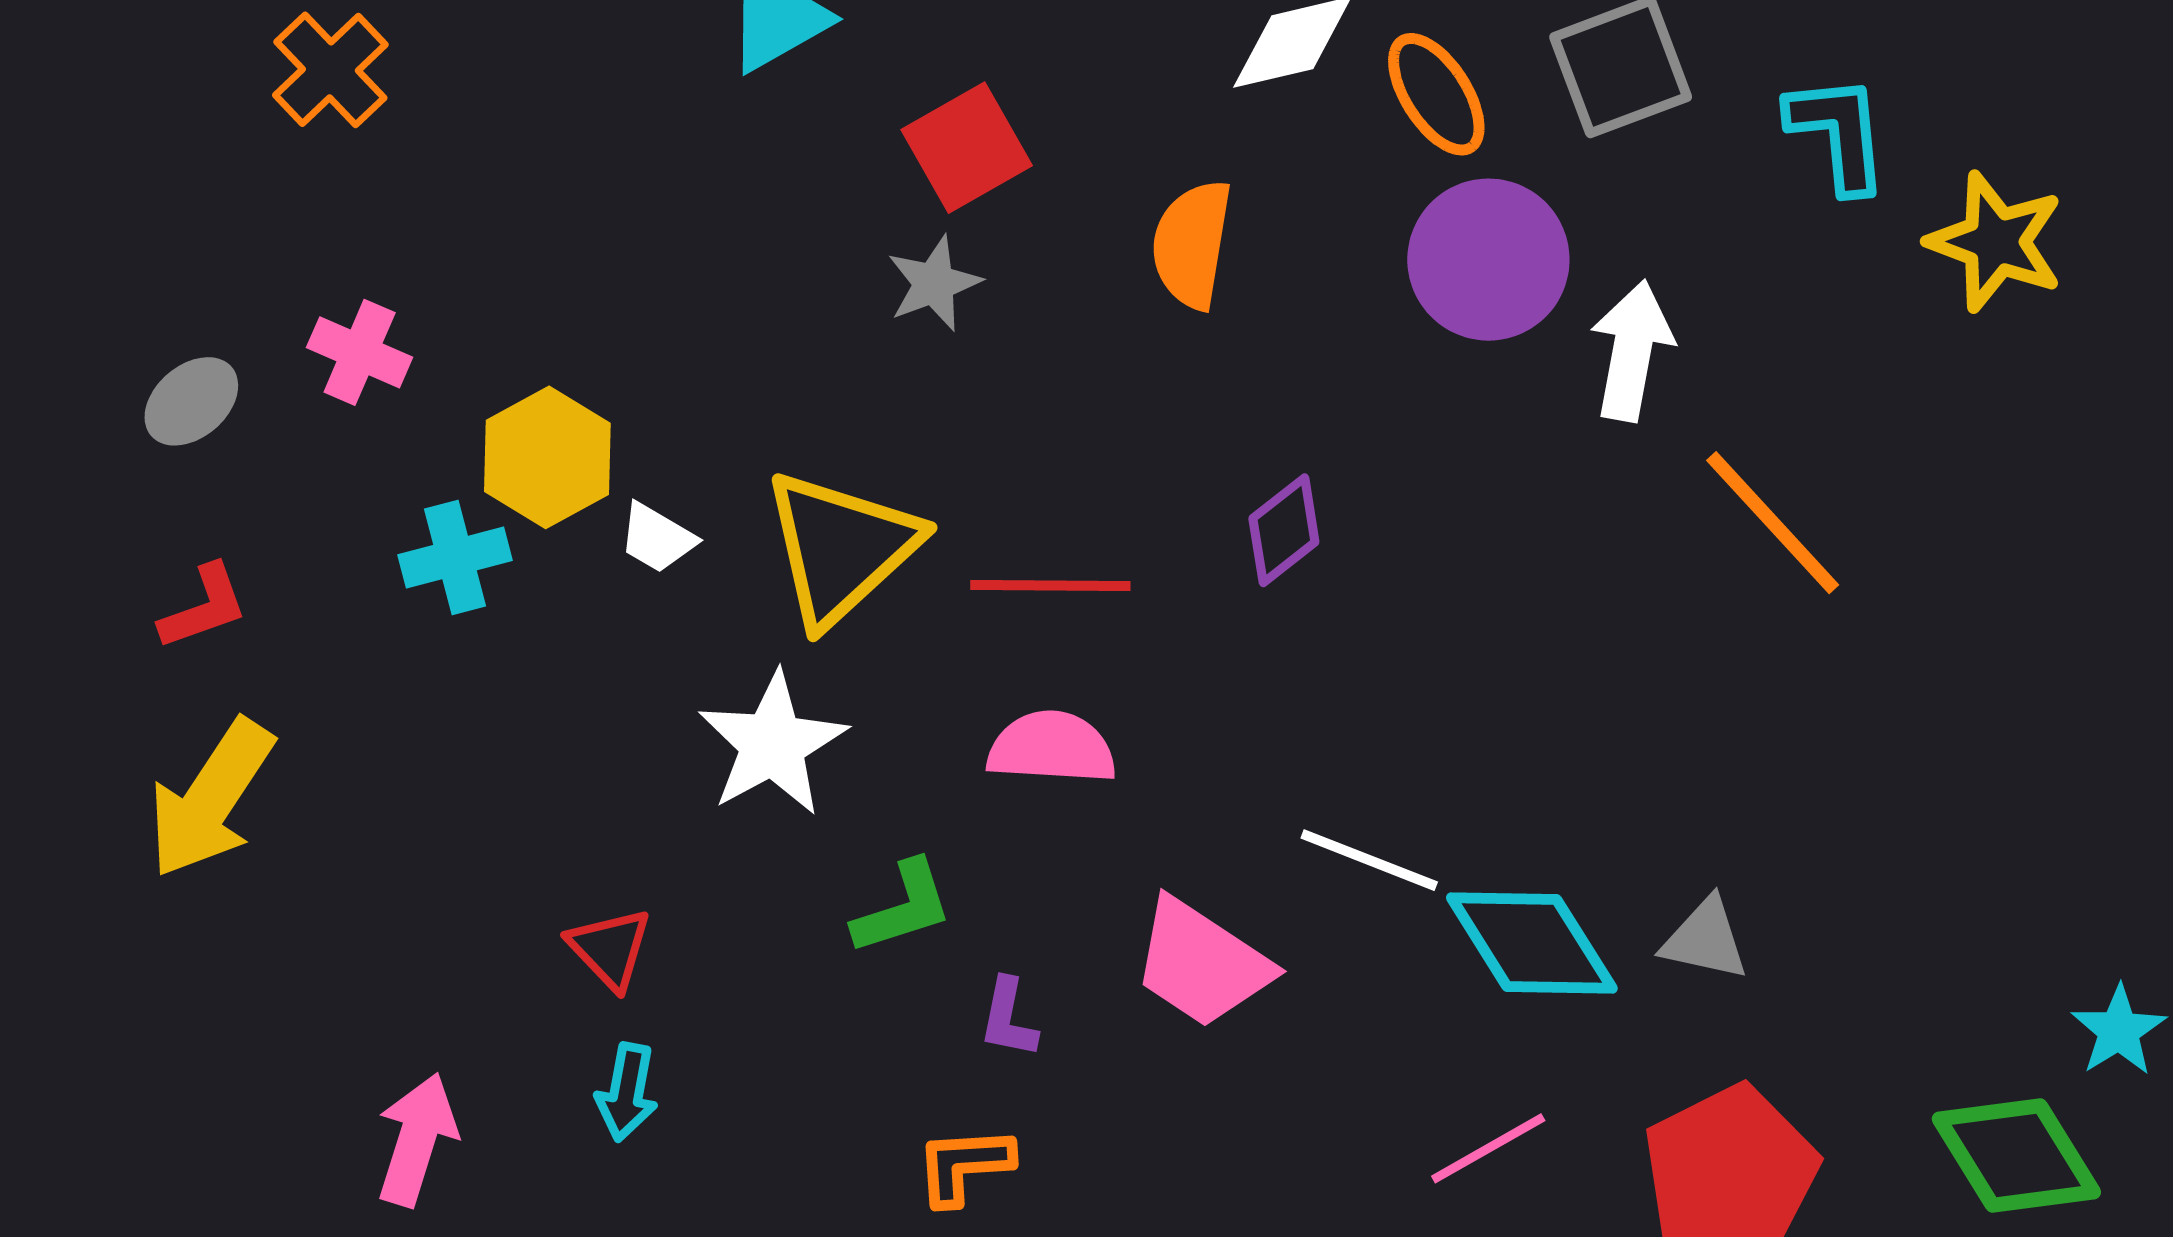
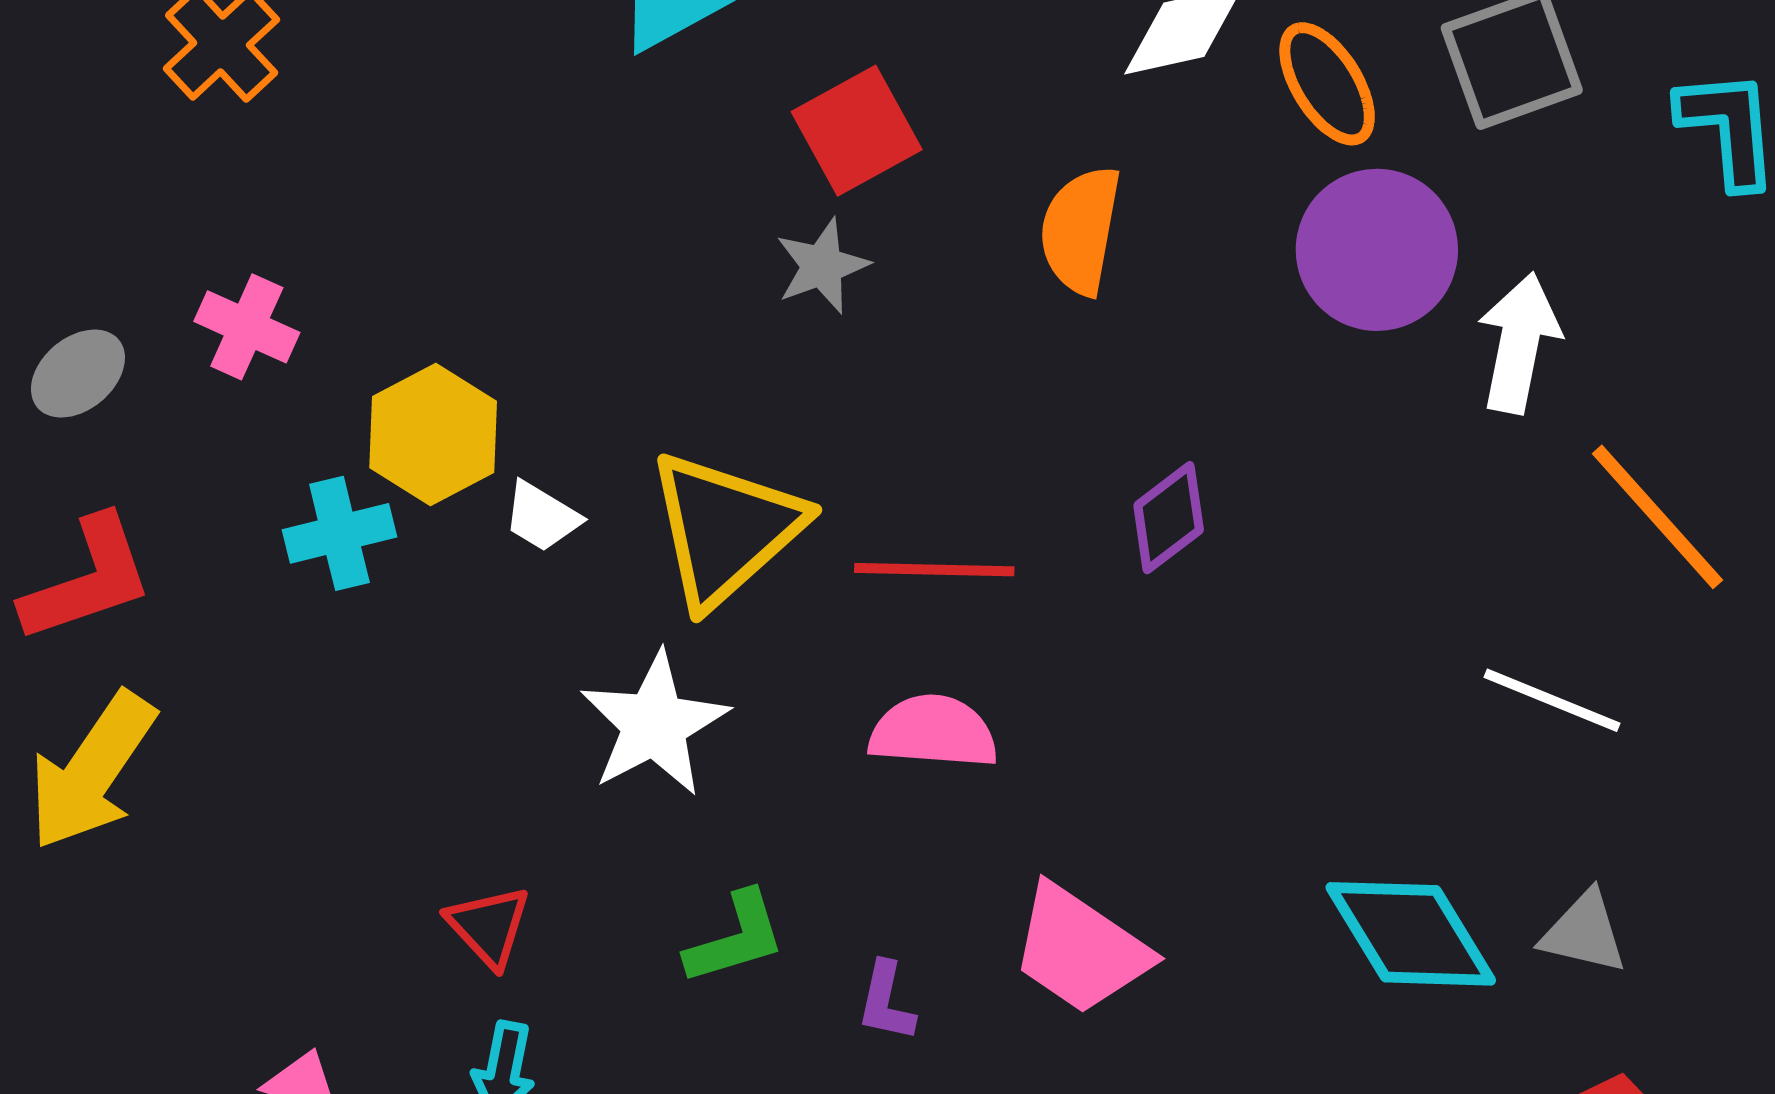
red L-shape: (204, 607) -> (87, 579), size x1.5
white line: (1369, 860) -> (1552, 700), moved
green L-shape: (903, 908) -> (735, 938), moved

